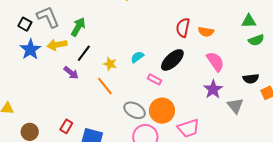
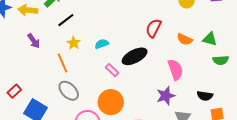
green triangle: (249, 21) -> (210, 39), moved
orange semicircle: (206, 32) -> (185, 39), moved
black line: (84, 53) -> (66, 20), moved
gray ellipse: (135, 110) -> (69, 91), moved

